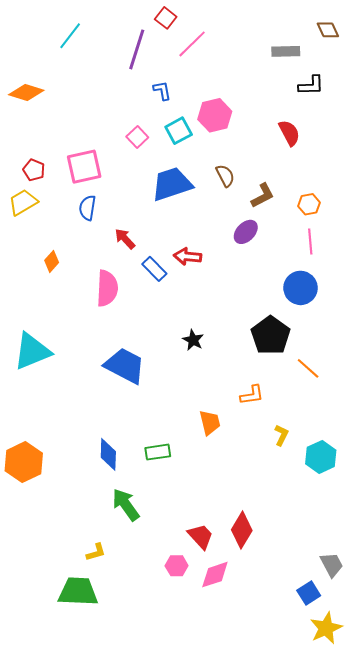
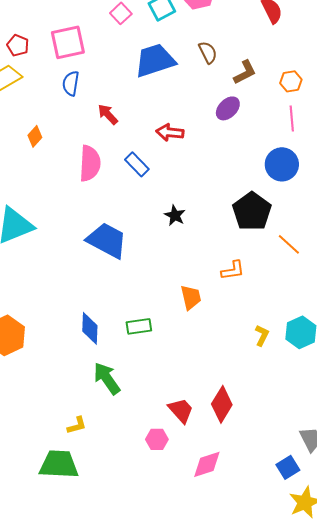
blue rectangle: (154, 269) -> (137, 164), moved
yellow L-shape: (281, 435) -> (262, 335), moved
pink diamond: (215, 575) -> (207, 464), moved

